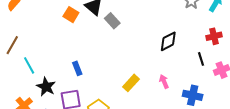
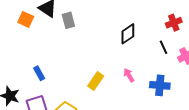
gray rectangle: (112, 21) -> (68, 20), turned 35

